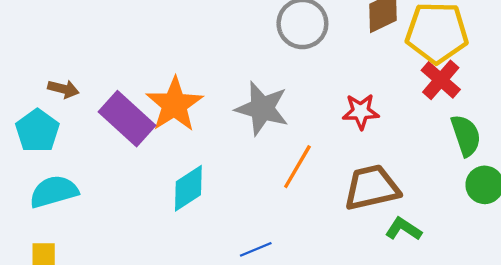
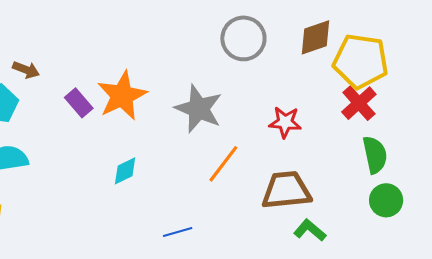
purple rectangle: (127, 119) -> (79, 103), size x0.6
cyan diamond: (188, 188) -> (125, 171), size x0.7

